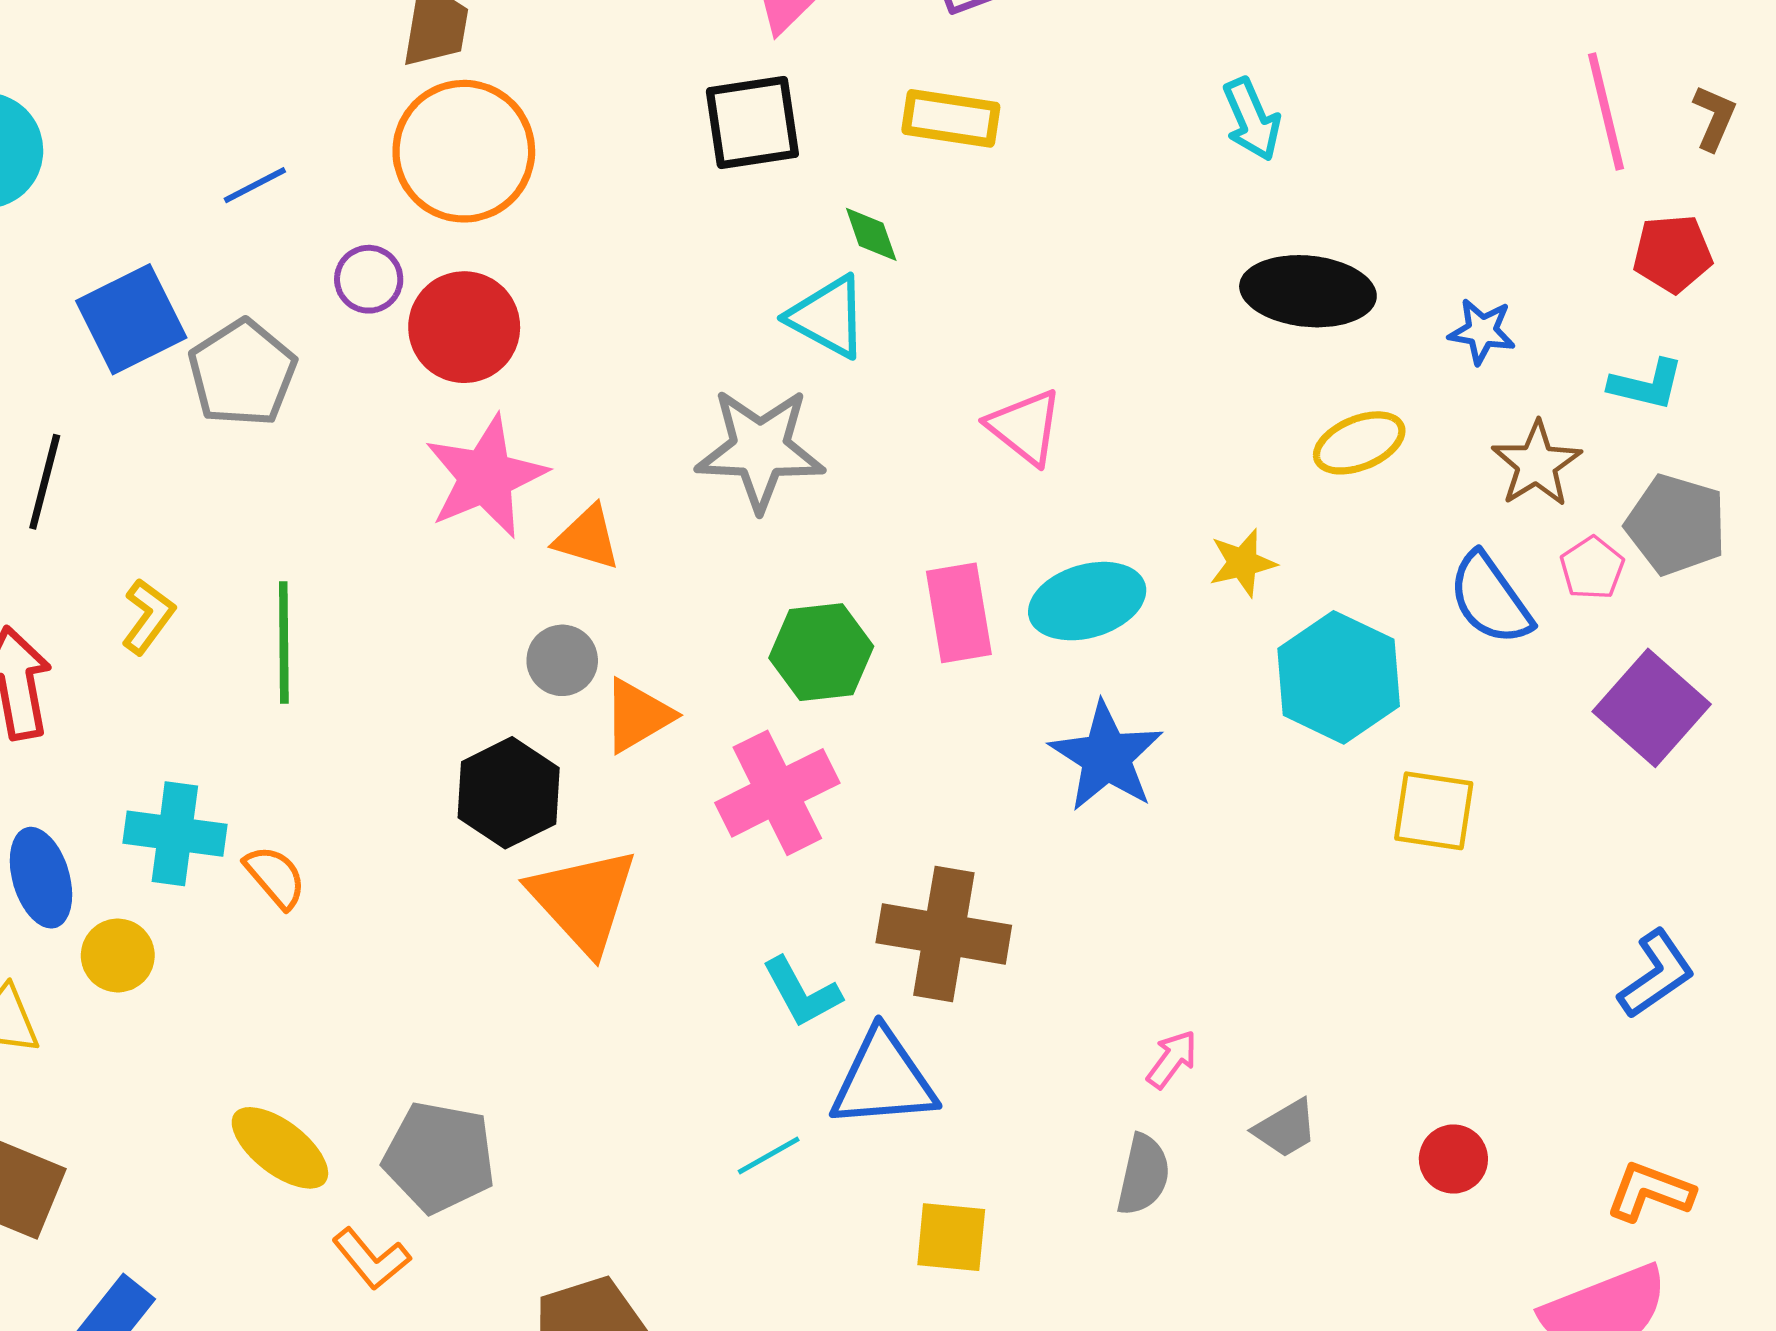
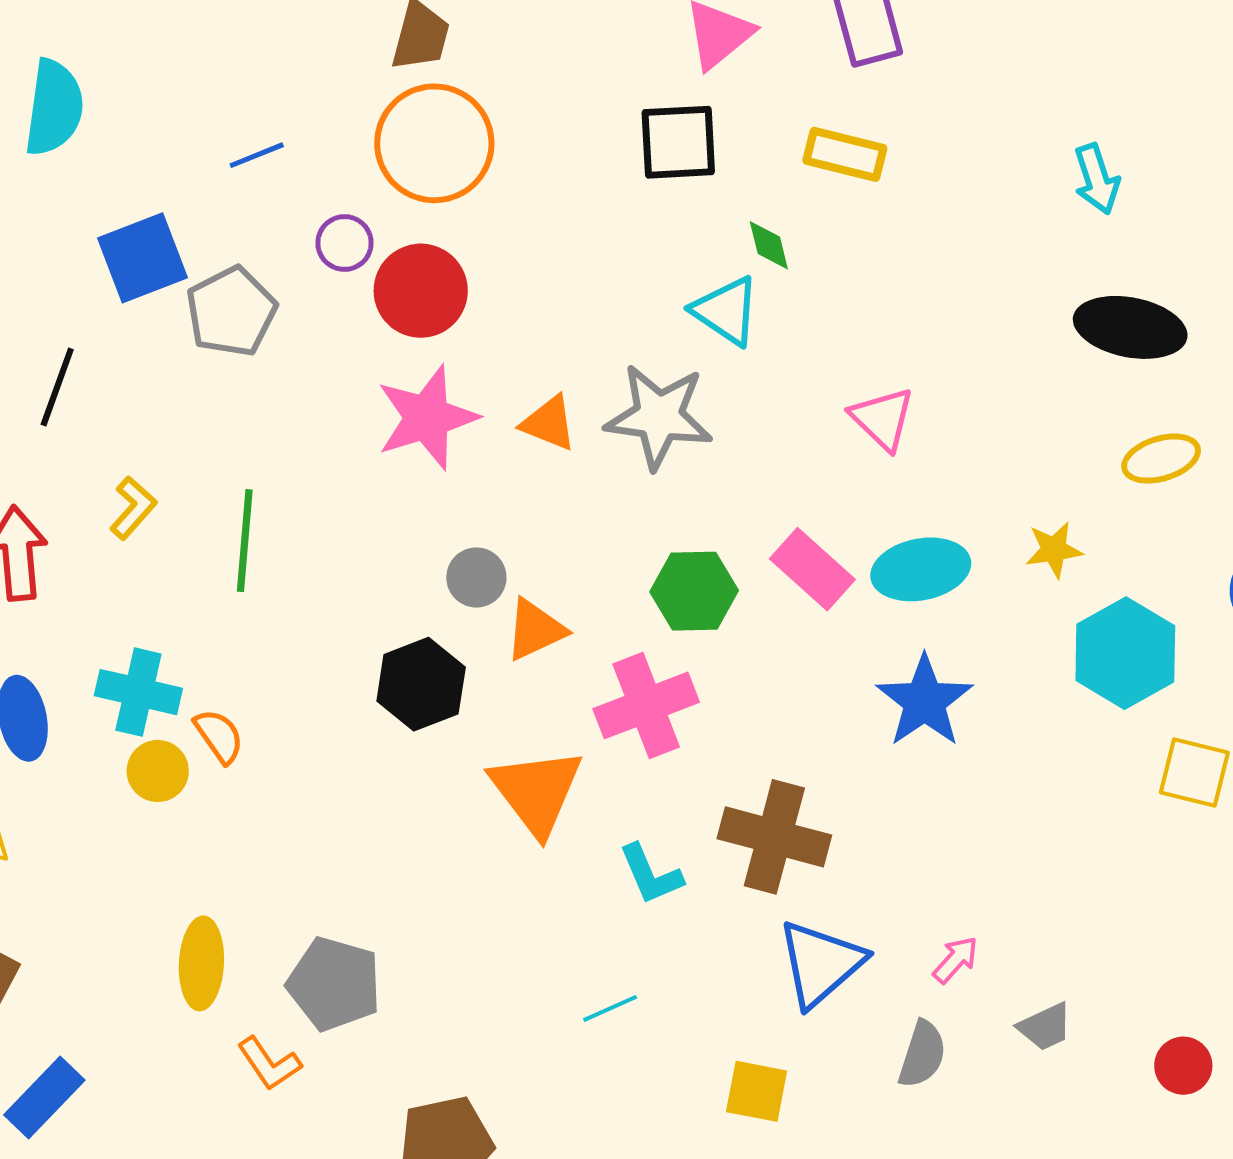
orange triangle: (587, 538) -> (549, 423), moved
pink rectangle: (959, 613) -> (812, 569), turned -44
orange triangle: (583, 900) -> (536, 791), moved
yellow circle: (118, 955) -> (158, 771), moved
blue triangle: (883, 1080) -> (821, 963), moved, turned -42
yellow ellipse: (280, 1148) -> (201, 963), turned 50

